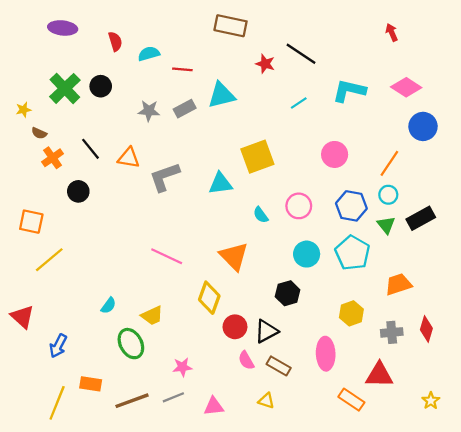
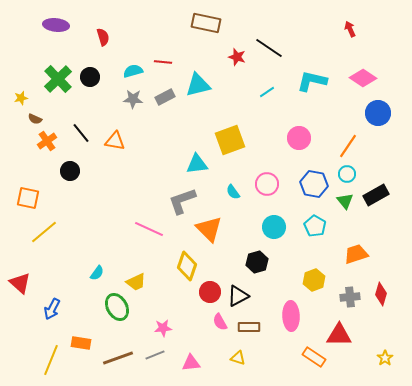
cyan semicircle: (149, 54) -> (133, 71), moved
gray L-shape: (164, 177) -> (182, 201), moved
cyan pentagon: (352, 253) -> (315, 226), size x0.7
brown rectangle: (279, 366) -> (249, 327), turned -30

